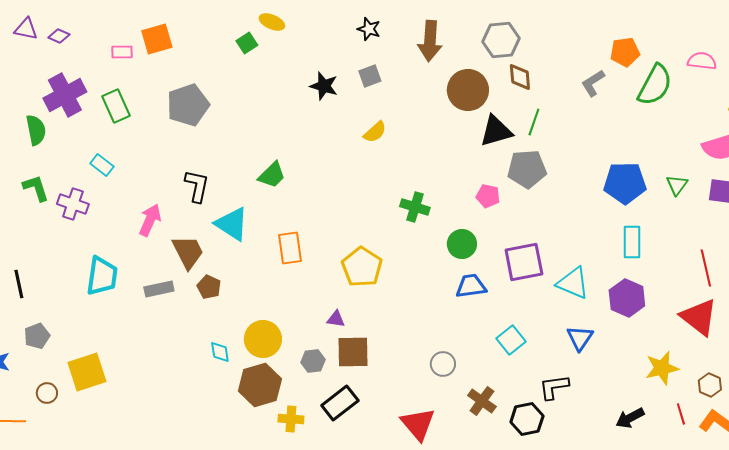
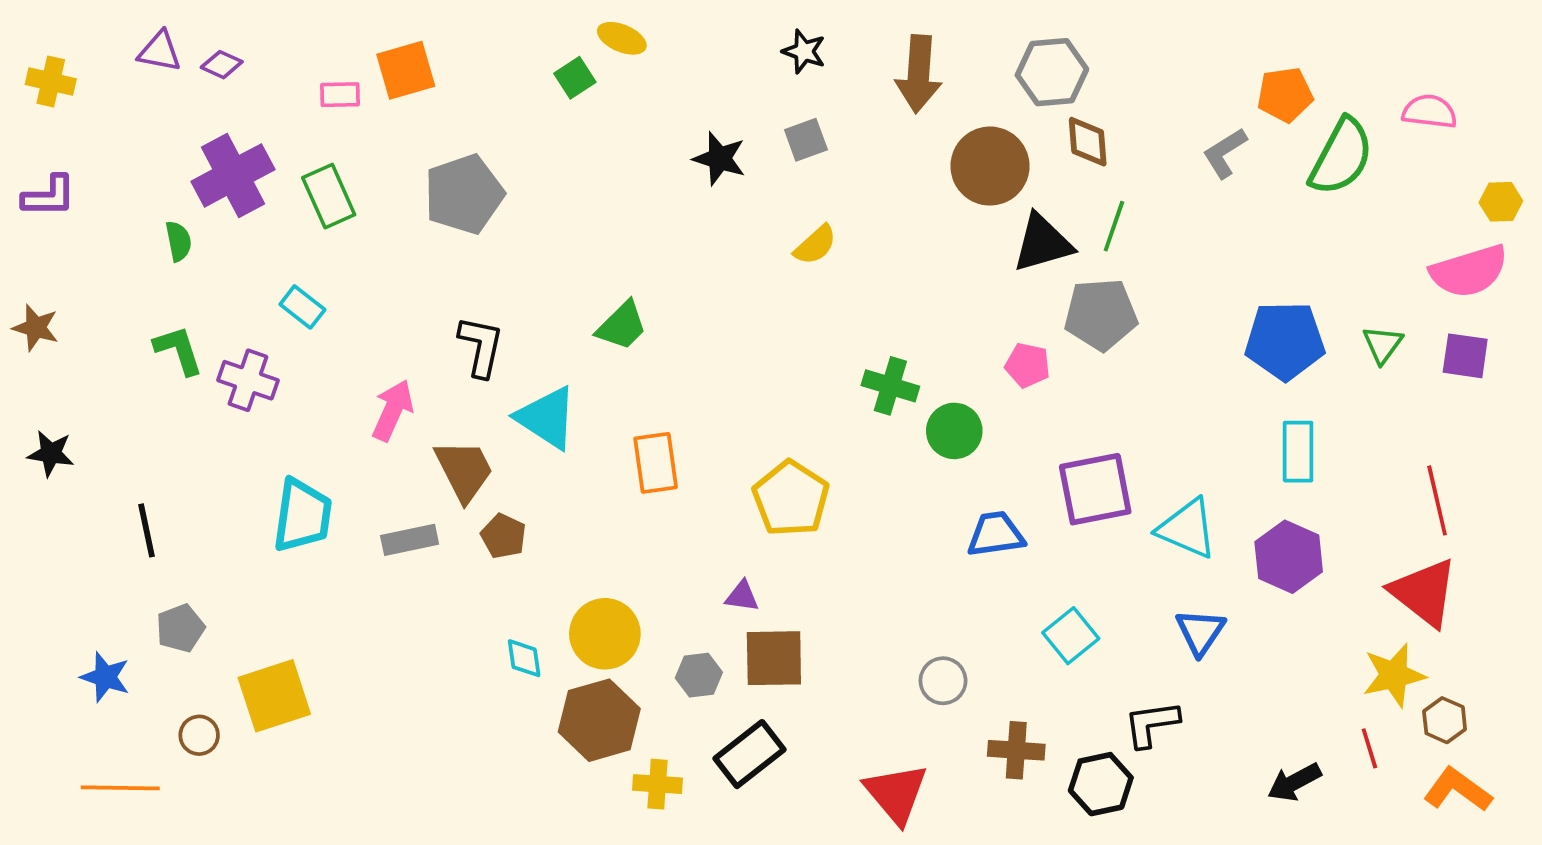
green semicircle: (36, 130) -> (178, 241), size x0.7
green circle: (462, 244) -> (954, 431), moved
yellow star: (662, 368) -> (1394, 675), moved
brown cross: (482, 401) -> (1016, 750), turned -32
red line: (681, 414) -> (1369, 748), moved

